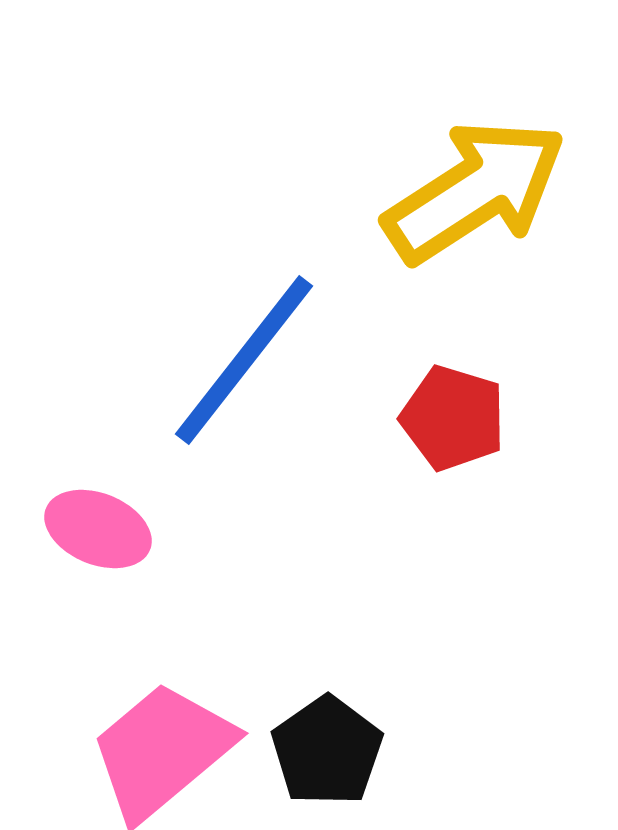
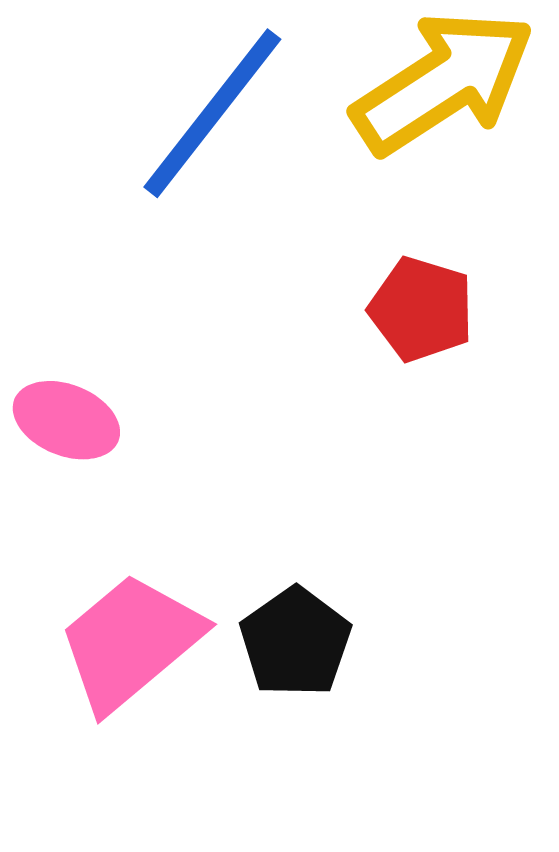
blue line: (244, 360) -> (212, 113), moved

